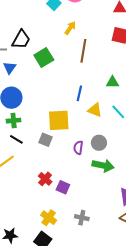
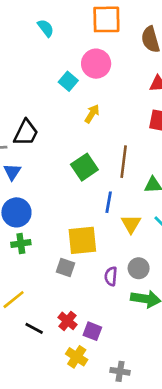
brown line: (83, 51) -> (124, 162), moved
green square: (44, 57) -> (84, 167), moved
yellow triangle: (95, 110) -> (131, 224), turned 42
black line: (16, 139) -> (34, 328), moved
yellow cross: (49, 218) -> (77, 357), moved

